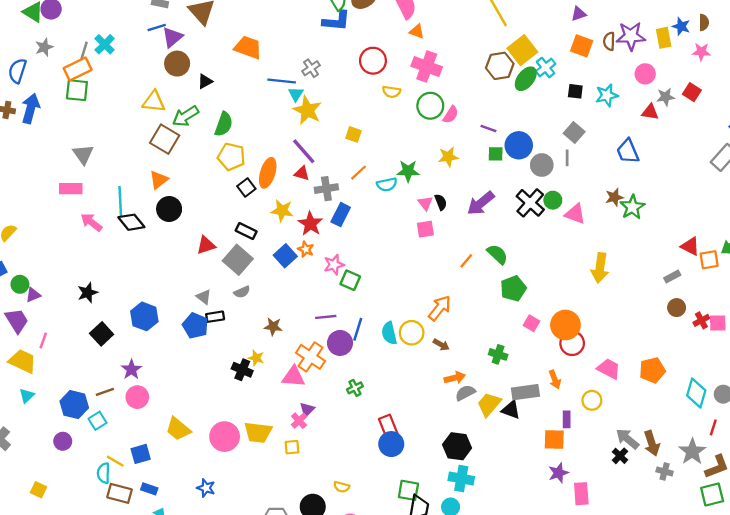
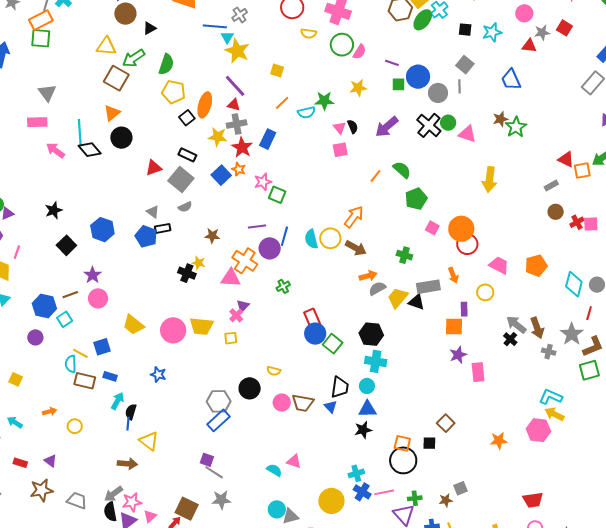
gray cross: (326, 189) -> (237, 124), moved
brown arrow: (441, 345) -> (356, 248), size x1.5
green square: (408, 490) -> (333, 344), moved, turned 30

